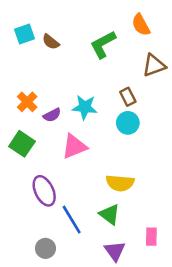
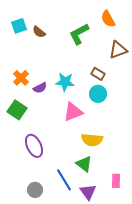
brown rectangle: (128, 97) -> (98, 74), turned -32
pink triangle: (74, 146) -> (73, 112), moved
blue line: (72, 220) -> (64, 180), moved

